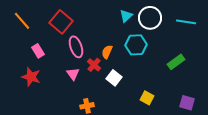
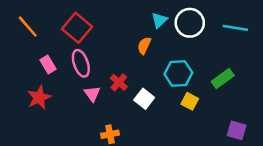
cyan hexagon: (136, 45) -> (178, 73), moved
pink ellipse: (76, 47) -> (81, 63), moved
orange semicircle: (107, 52) -> (144, 46), moved
red star: (31, 77) -> (39, 98), turned 30
yellow square: (147, 98) -> (190, 101), moved

